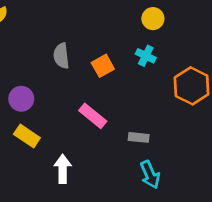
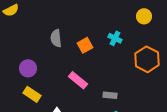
yellow circle: (153, 19) -> (144, 16), moved

